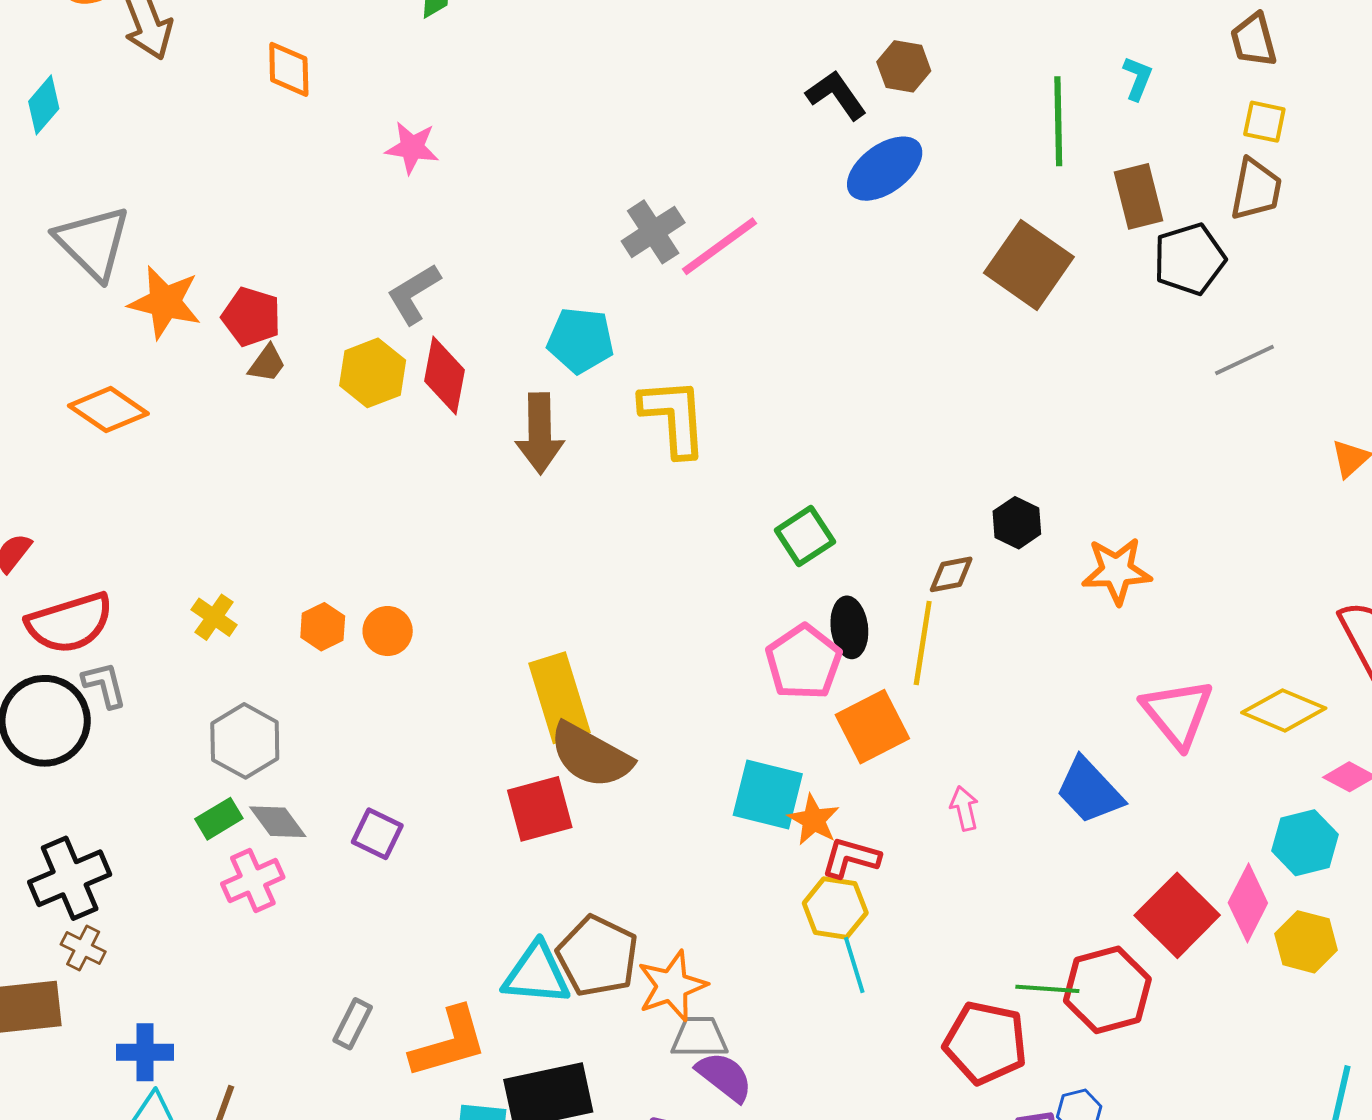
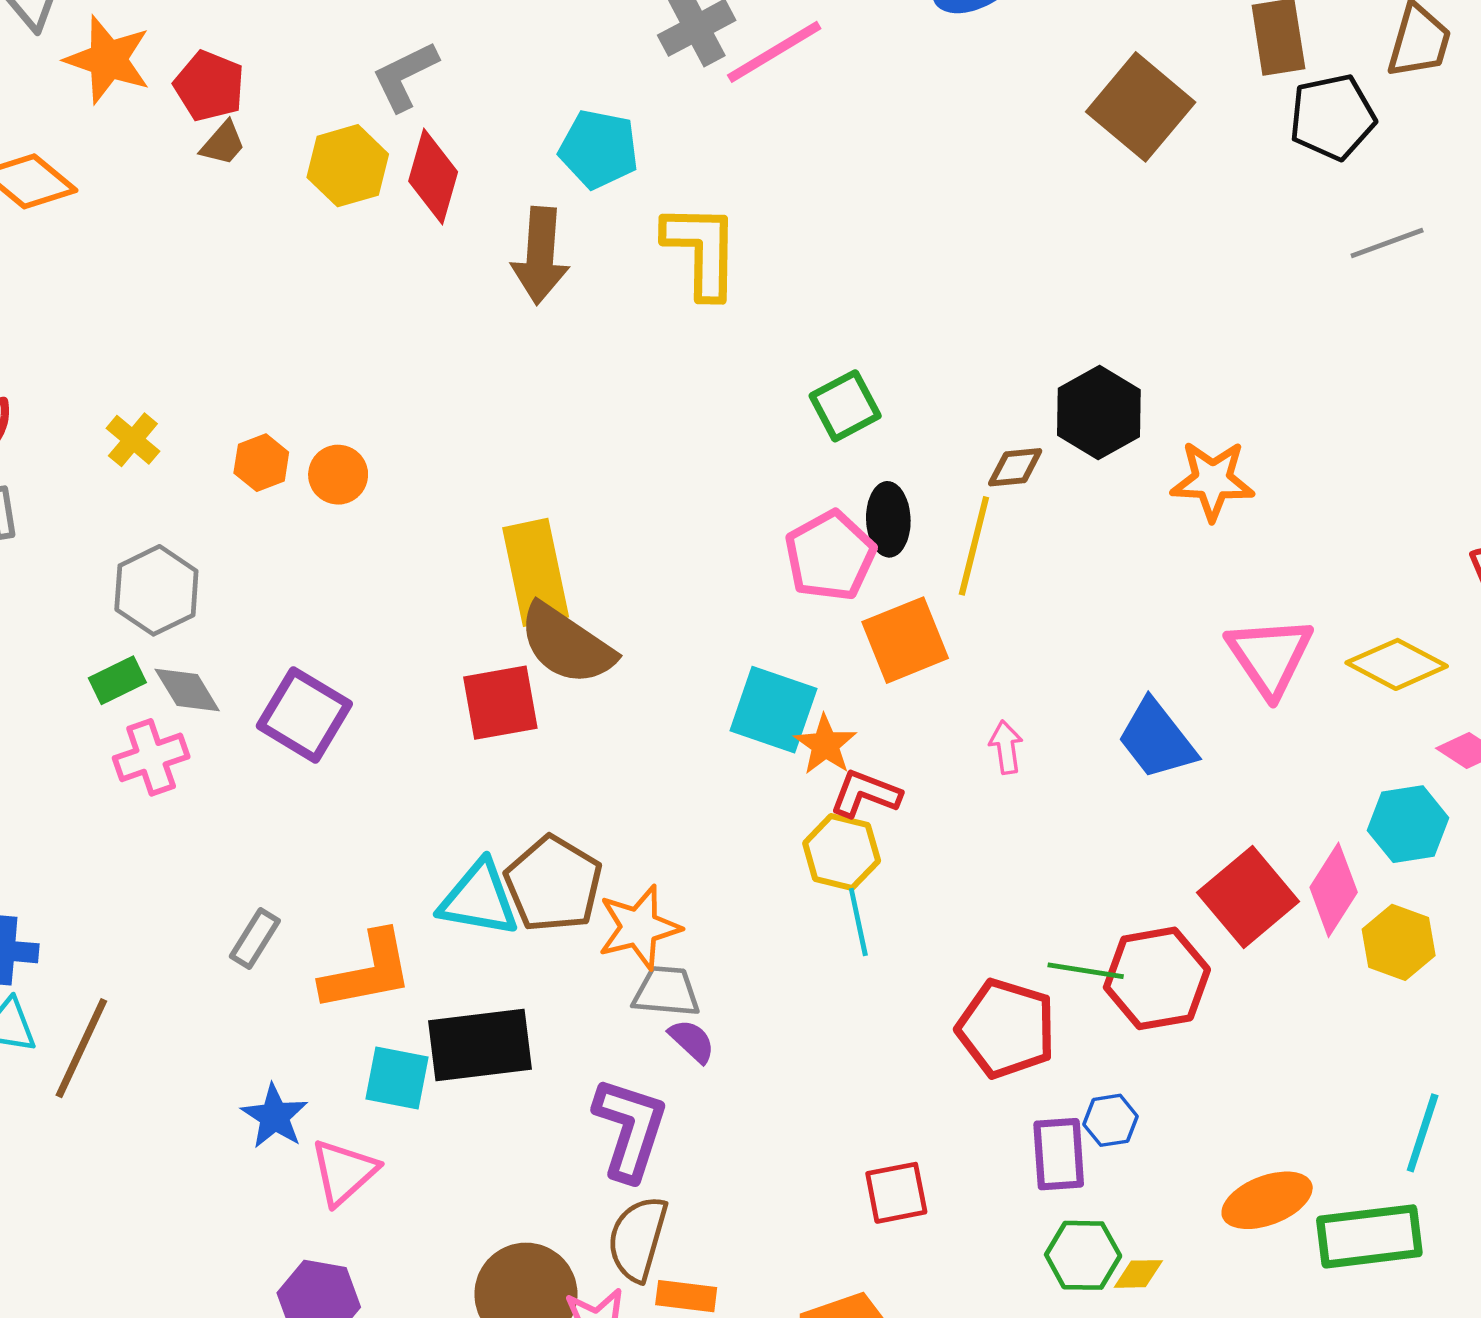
black hexagon: (1017, 523) -> (1099, 413), size x1.5
purple square: (377, 834) -> (304, 715), size x1.5
purple semicircle: (724, 1077) -> (692, 1041), size x0.7

